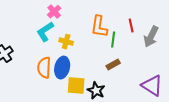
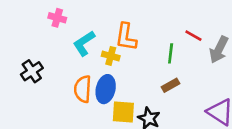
pink cross: (54, 12) -> (57, 18), moved, turned -32
red line: (131, 26) -> (193, 36), turned -48
orange L-shape: (99, 27) -> (126, 37), moved

